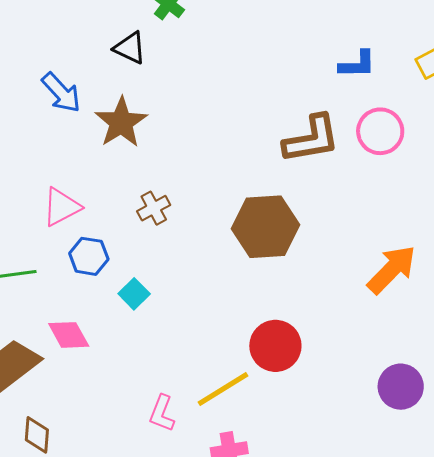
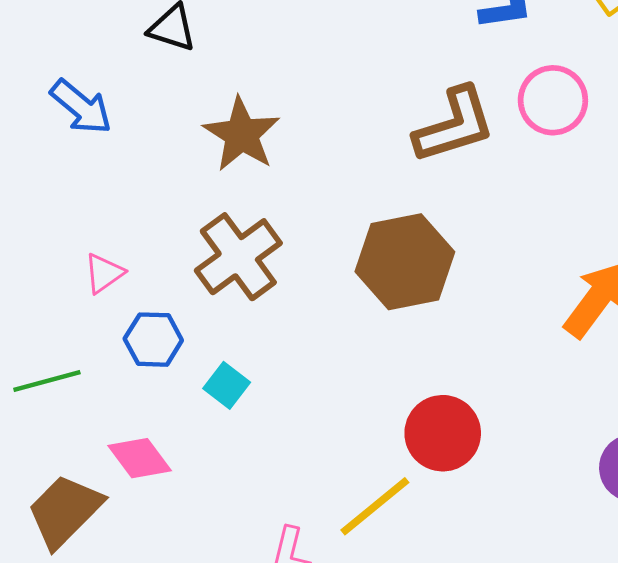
brown star: (121, 122) -> (242, 134), moved
pink triangle: (61, 207) -> (104, 273), size x0.7
brown cross: (154, 208) -> (238, 257), size x1.8

